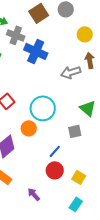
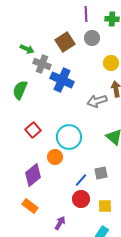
gray square: (75, 131) -> (101, 173), moved
yellow square: (79, 177) -> (105, 206), turned -32
purple arrow: (34, 194) -> (60, 223), turned 72

